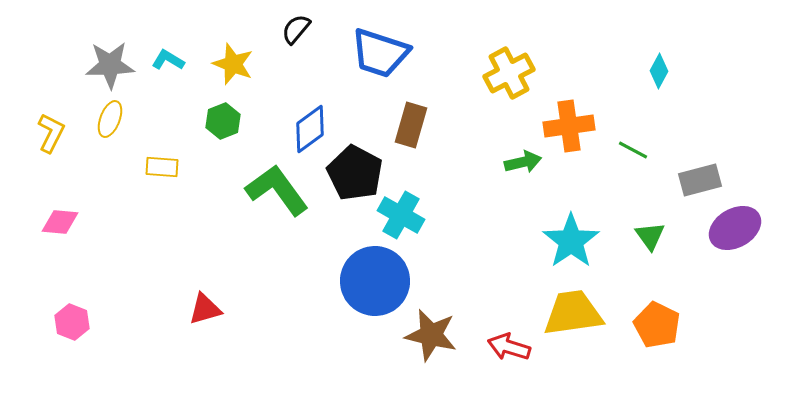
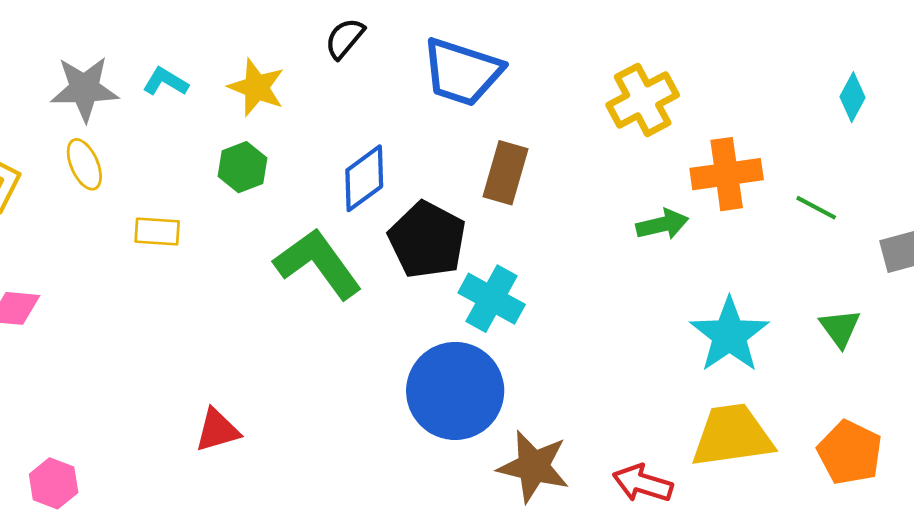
yellow ellipse: (110, 119) -> (84, 164), turned -45
pink hexagon: (72, 322) -> (54, 483), moved

